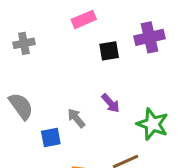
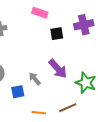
pink rectangle: (84, 19) -> (40, 13), turned 42
purple arrow: (111, 103) -> (58, 69), size x1.5

